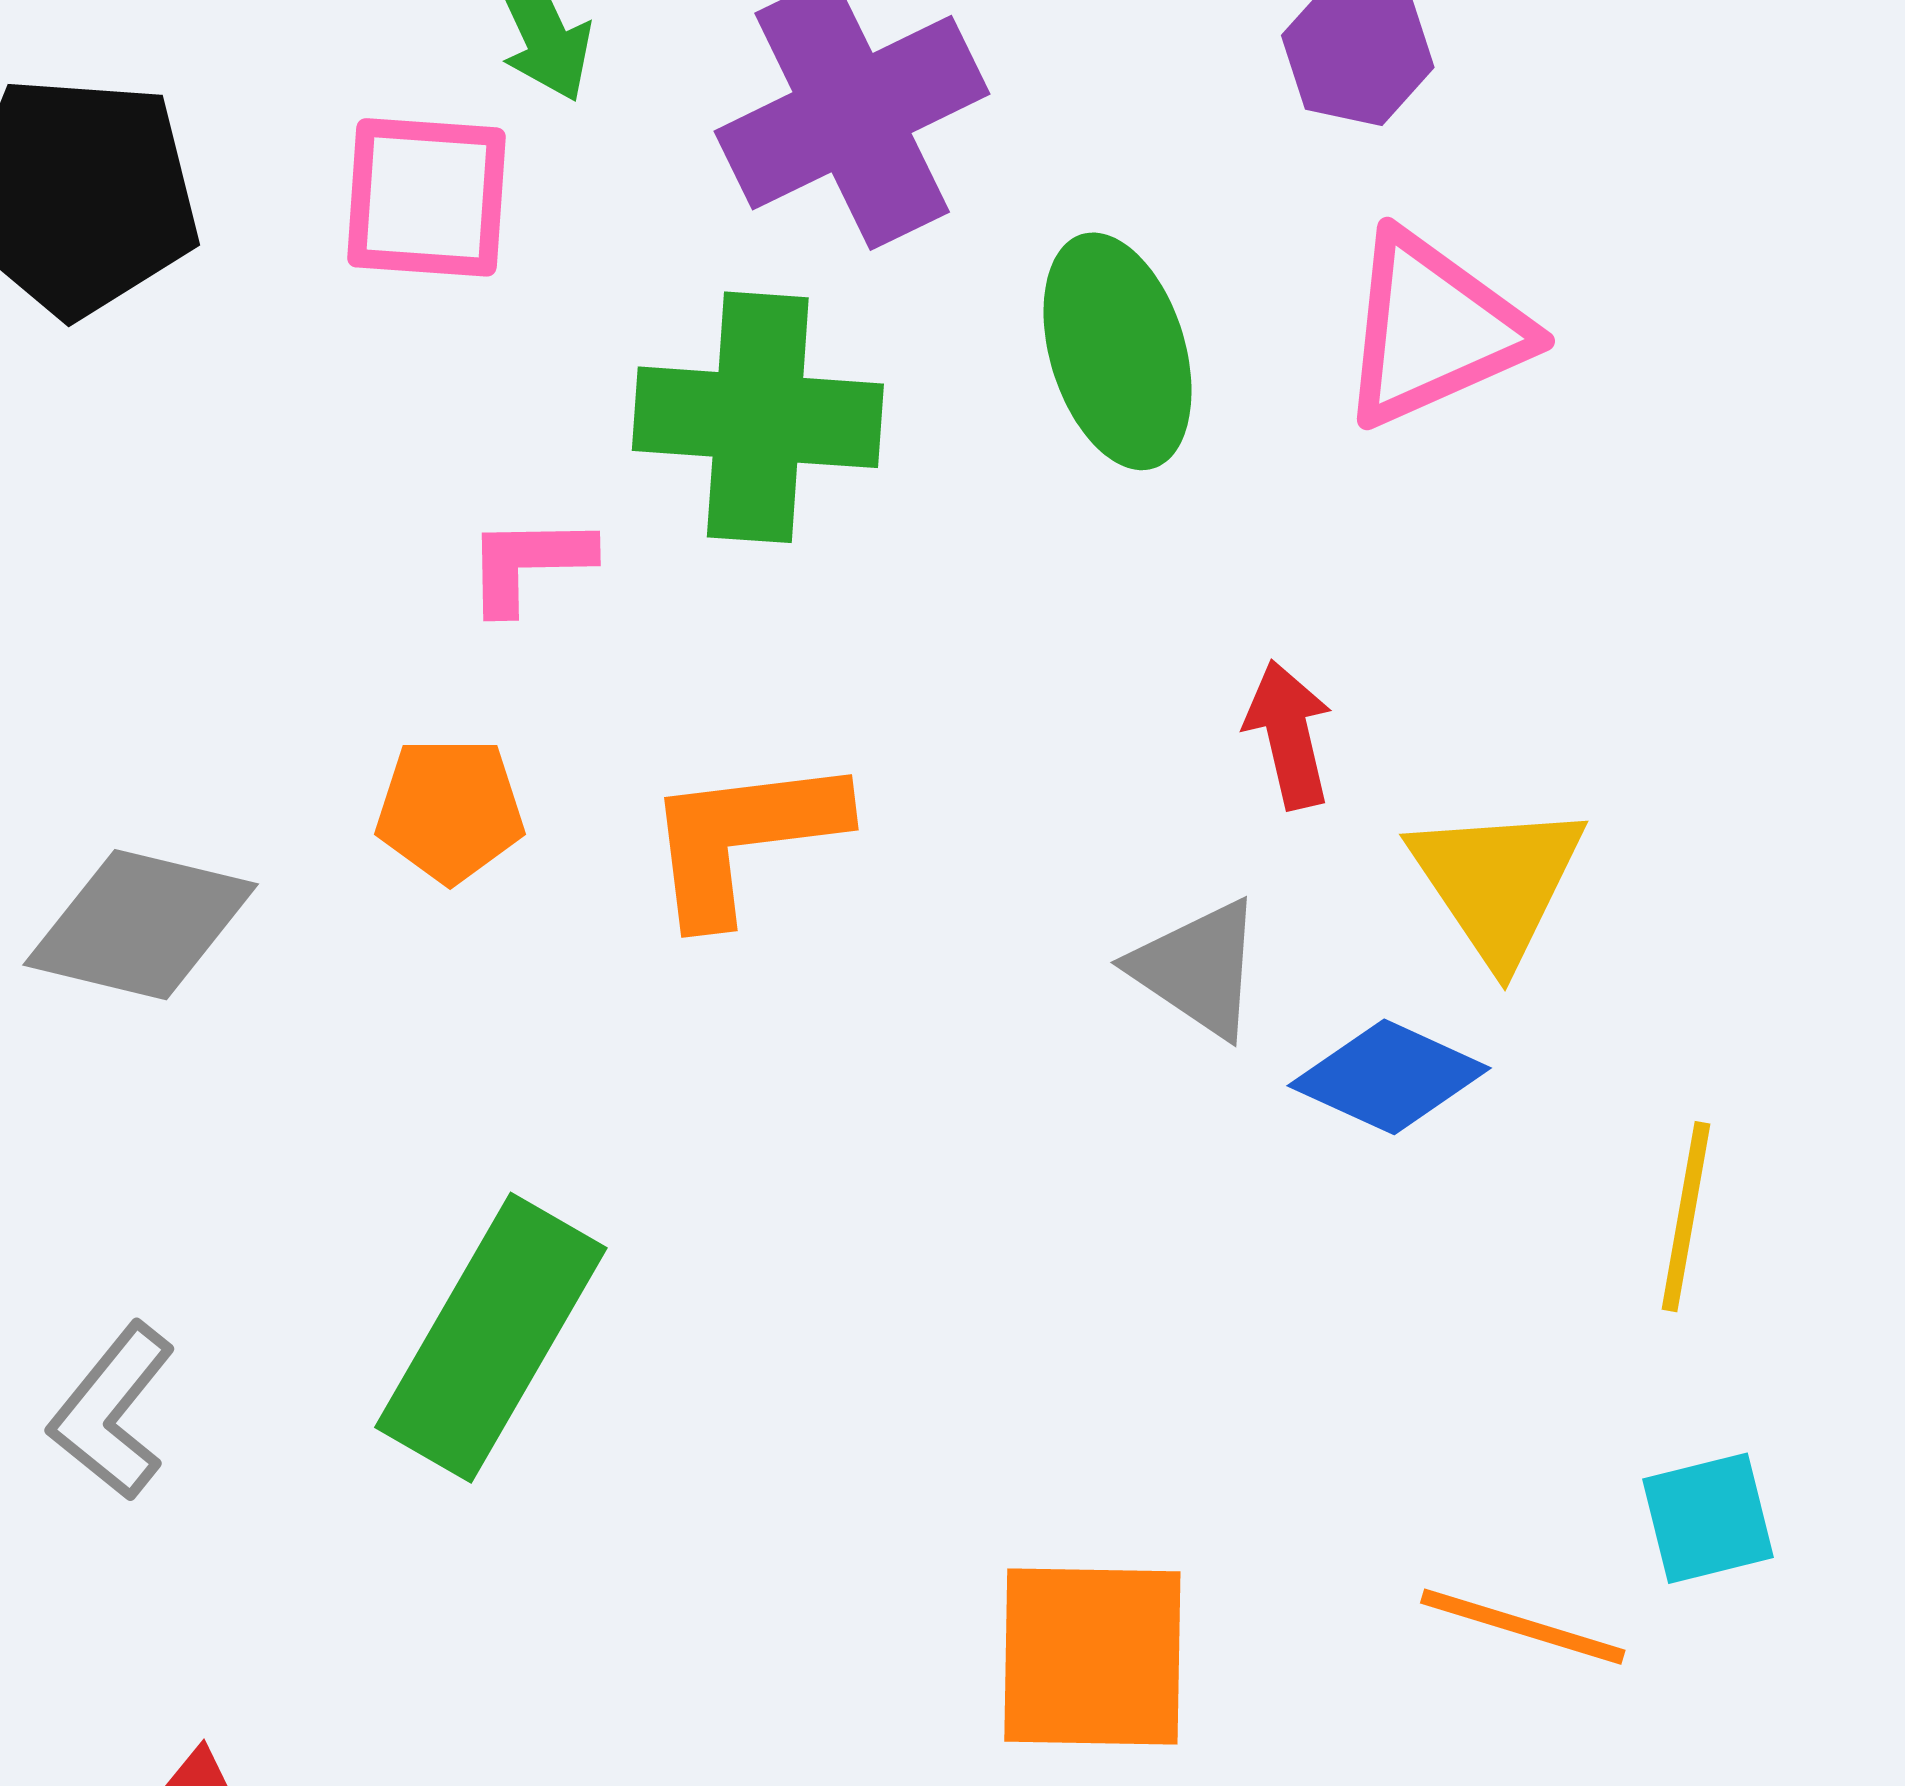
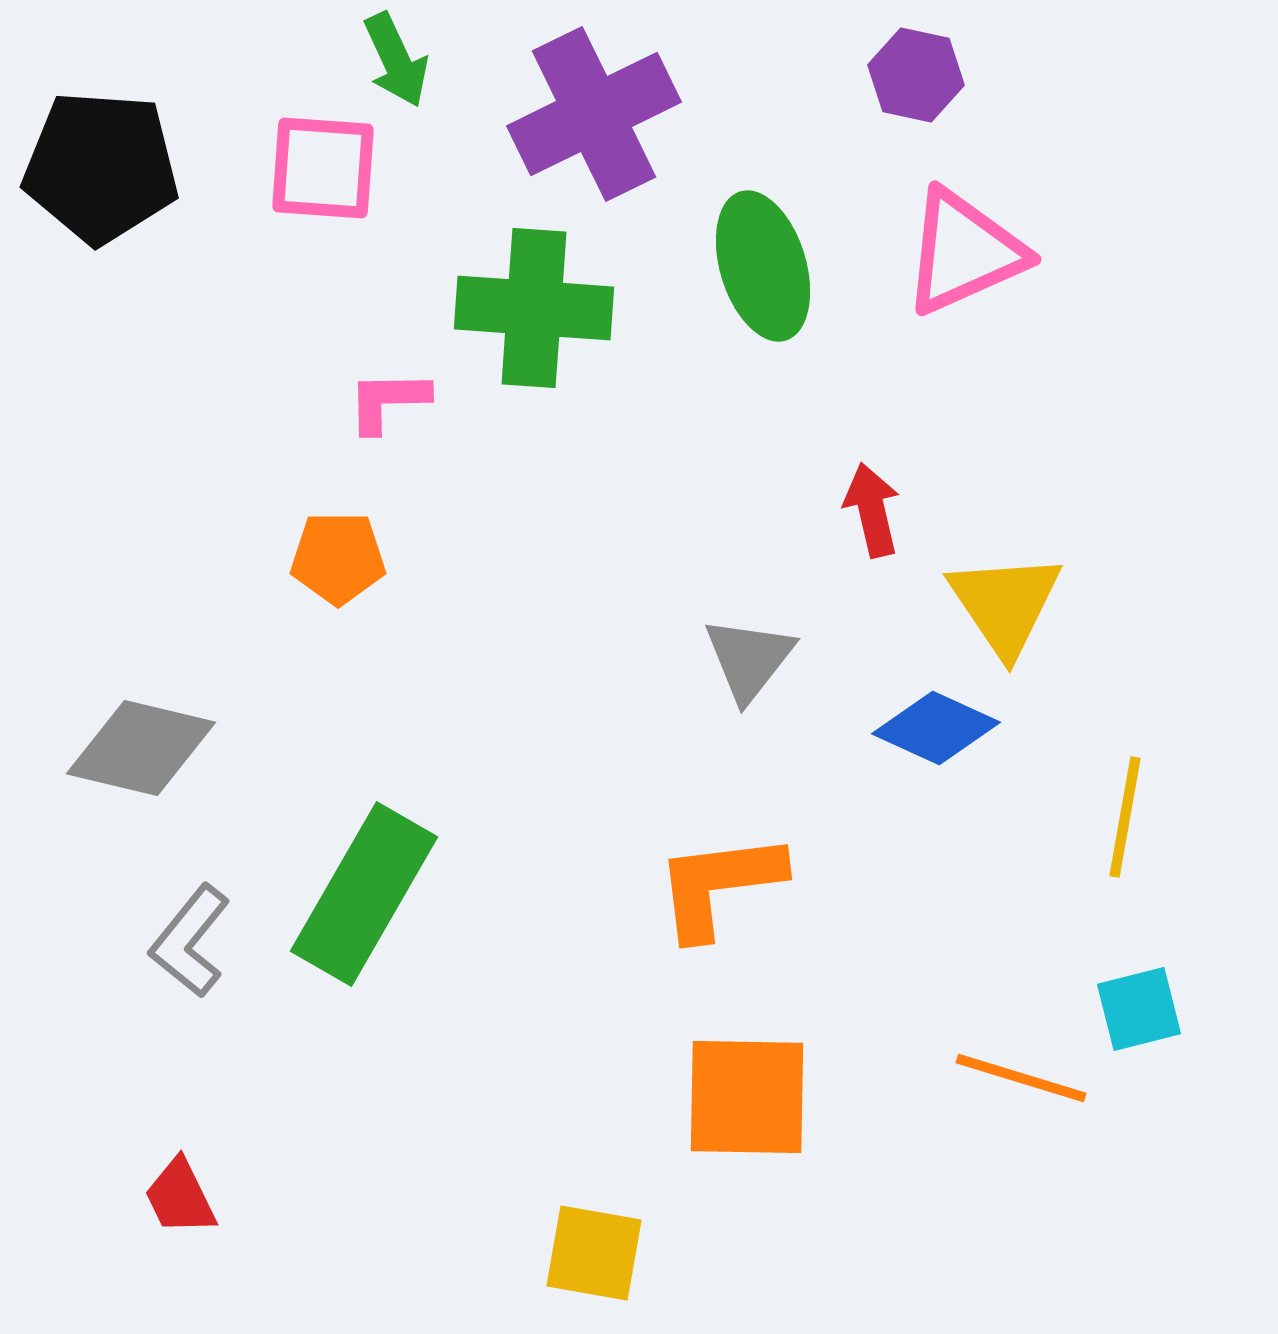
orange L-shape: (744, 838) -> (719, 885), moved
gray diamond: (141, 925) -> (141, 748), moved
gray triangle: (1198, 969) -> (749, 659), moved, turned 34
gray L-shape: (112, 1411) -> (190, 941), moved

